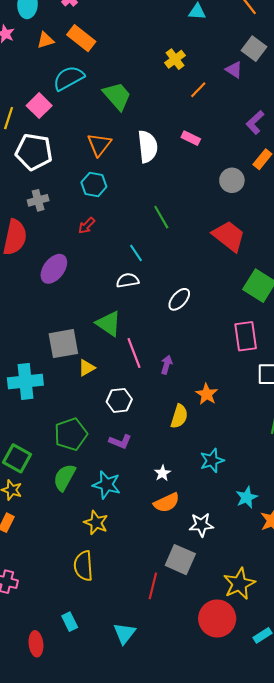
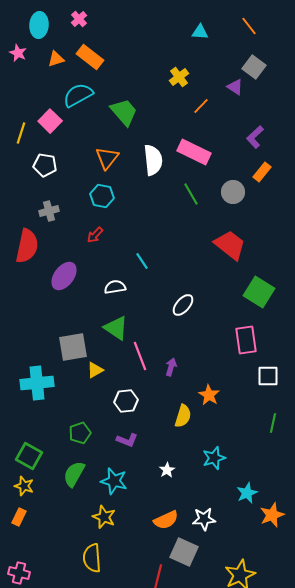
pink rectangle: (191, 138) -> (194, 152), size x1.8
white pentagon: (34, 152) -> (45, 165), size x0.7
green line: (161, 217) -> (191, 194), moved
white semicircle: (128, 280) -> (115, 287), moved
green pentagon: (71, 434) -> (80, 433), size x0.7
orange semicircle: (167, 503) -> (166, 520), moved

